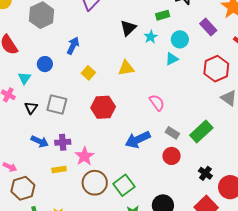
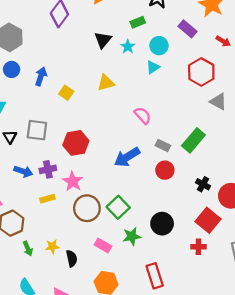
blue arrow: (73, 46) -> (41, 76), moved
blue circle: (45, 64) -> (12, 69), moved
red hexagon: (103, 107) -> (76, 143), moved

